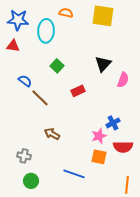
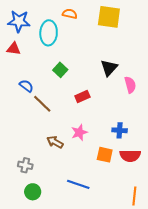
pink semicircle: (123, 80) -> (130, 85), turned -35
blue cross: (113, 123) -> (120, 130), turned 32
pink star: (99, 136) -> (79, 132), moved
orange square: (99, 157) -> (105, 155), moved

